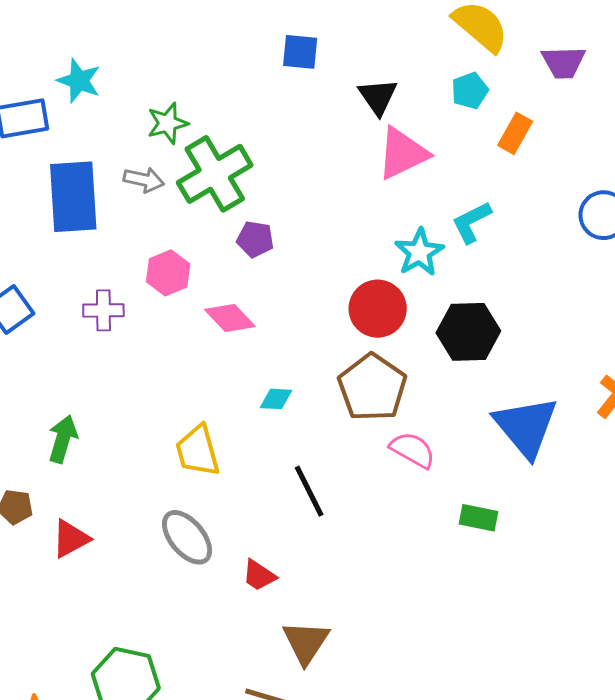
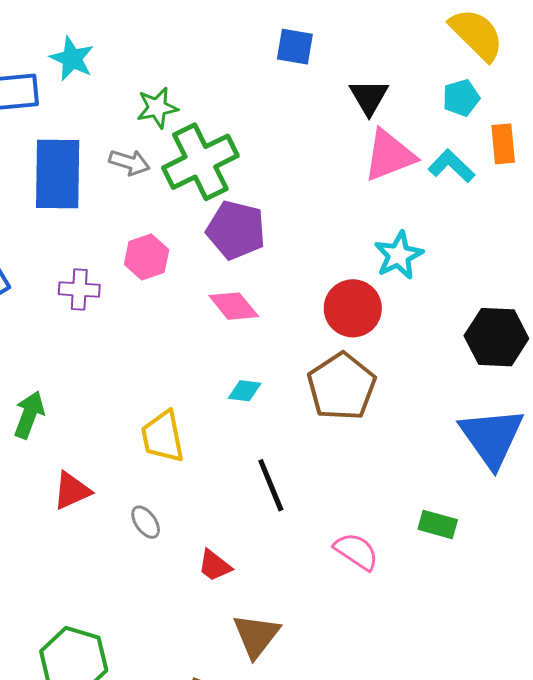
orange rectangle: (515, 133) -> (503, 144), turned -39
cyan L-shape: (472, 222) -> (452, 166), moved, turned 66
purple pentagon: (255, 239) -> (236, 230), size x1.6
pink diamond: (230, 318) -> (234, 306), moved
black hexagon: (468, 332) -> (496, 337), moved
pink semicircle: (413, 450) -> (356, 551), moved
gray ellipse: (187, 537) -> (146, 522), size x0.6
red triangle: (71, 539) -> (72, 491), moved

